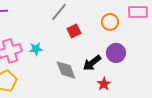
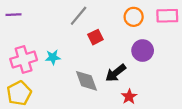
orange circle: (110, 22) -> (134, 17), moved
purple circle: (116, 53) -> (143, 51), moved

